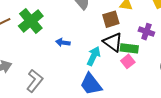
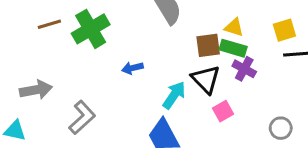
purple cross: (146, 32) -> (244, 69), moved
blue arrow: (63, 42) -> (132, 68), turned -32
green rectangle: (129, 48) -> (233, 48), moved

